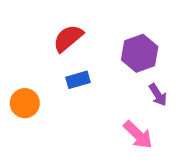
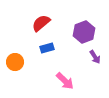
pink arrow: (138, 135) -> (65, 81), moved

